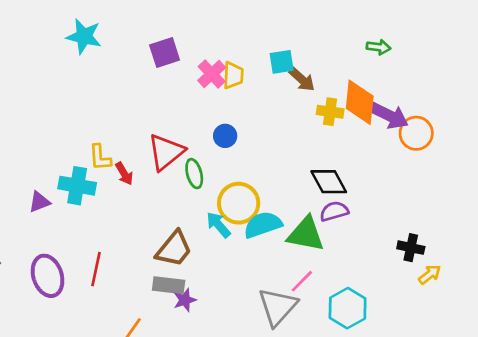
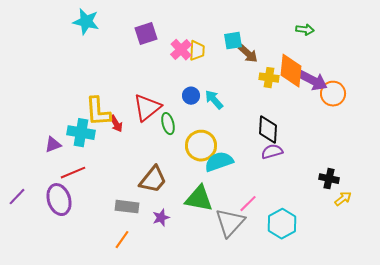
yellow L-shape: (100, 157) -> (98, 112), size x1.5
black diamond: (329, 182) -> (268, 130), turned 32
cyan arrow: (218, 225) -> (214, 100), moved
green triangle: (306, 234) -> (199, 199), moved
red line: (96, 269) -> (73, 173), moved, turned 55
gray rectangle: (169, 285) -> (127, 207), moved

